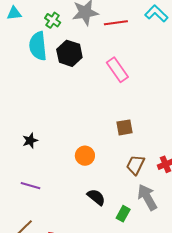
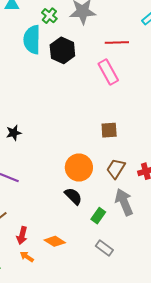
red line: (116, 23) -> (117, 42), moved
orange circle: (85, 156) -> (79, 168), moved, size x1.4

